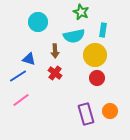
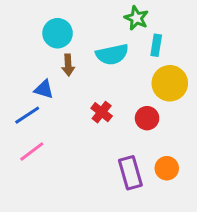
green star: (81, 12) -> (136, 18), moved
brown arrow: (55, 51) -> (68, 65), moved
yellow circle: (95, 55) -> (170, 83), moved
red cross: (55, 73) -> (102, 112), moved

